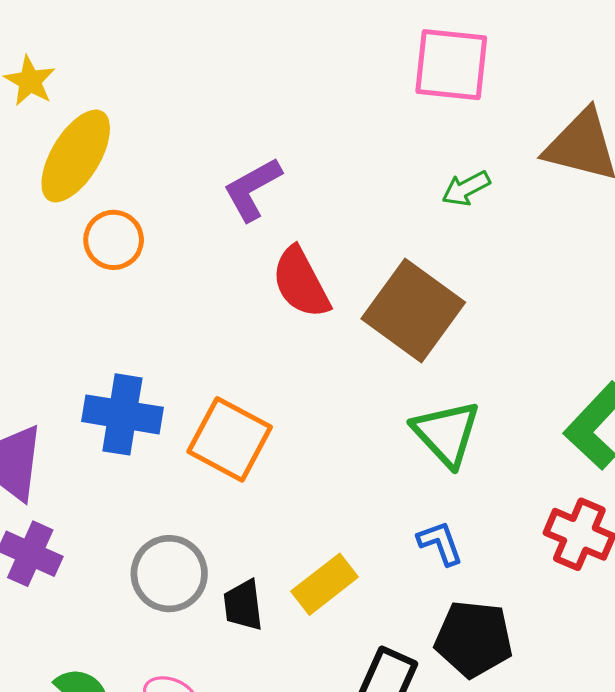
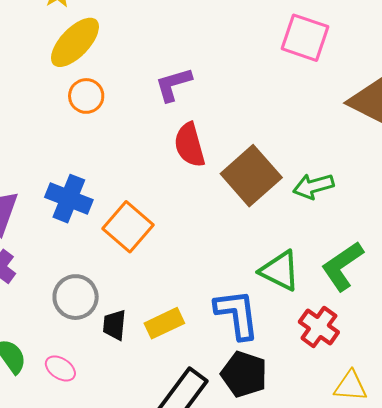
green arrow: (466, 188) -> (313, 186), moved, size x1.4
green triangle: (446, 433) -> (280, 271), moved, turned -33
blue L-shape: (440, 543) -> (237, 314), size x1.8

